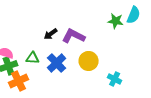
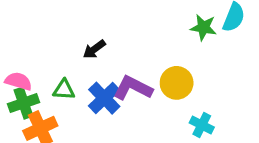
purple L-shape: (74, 36) -> (133, 88), moved
yellow circle: (89, 61) -> (177, 83), moved

